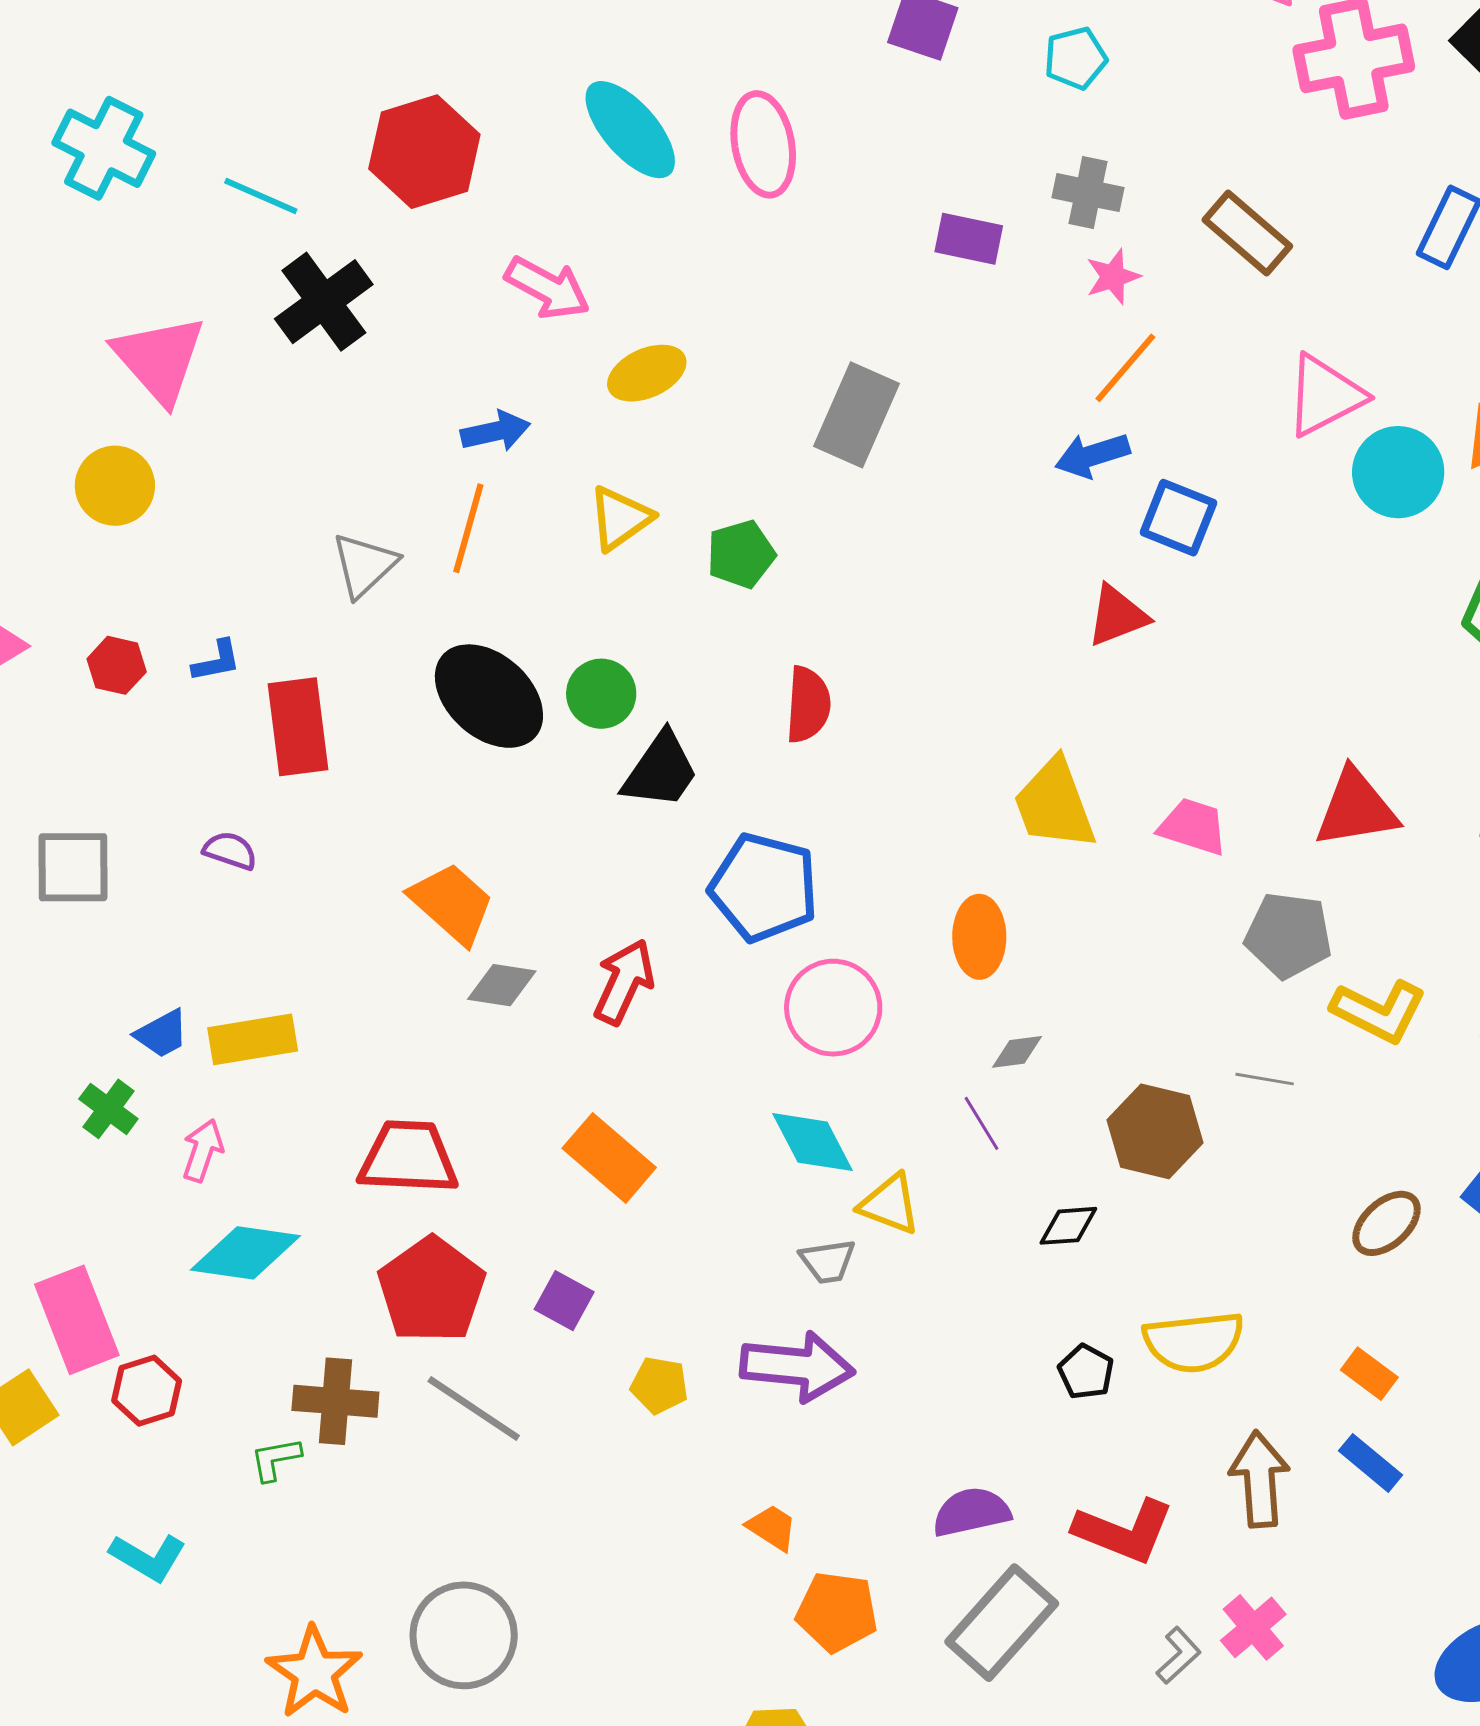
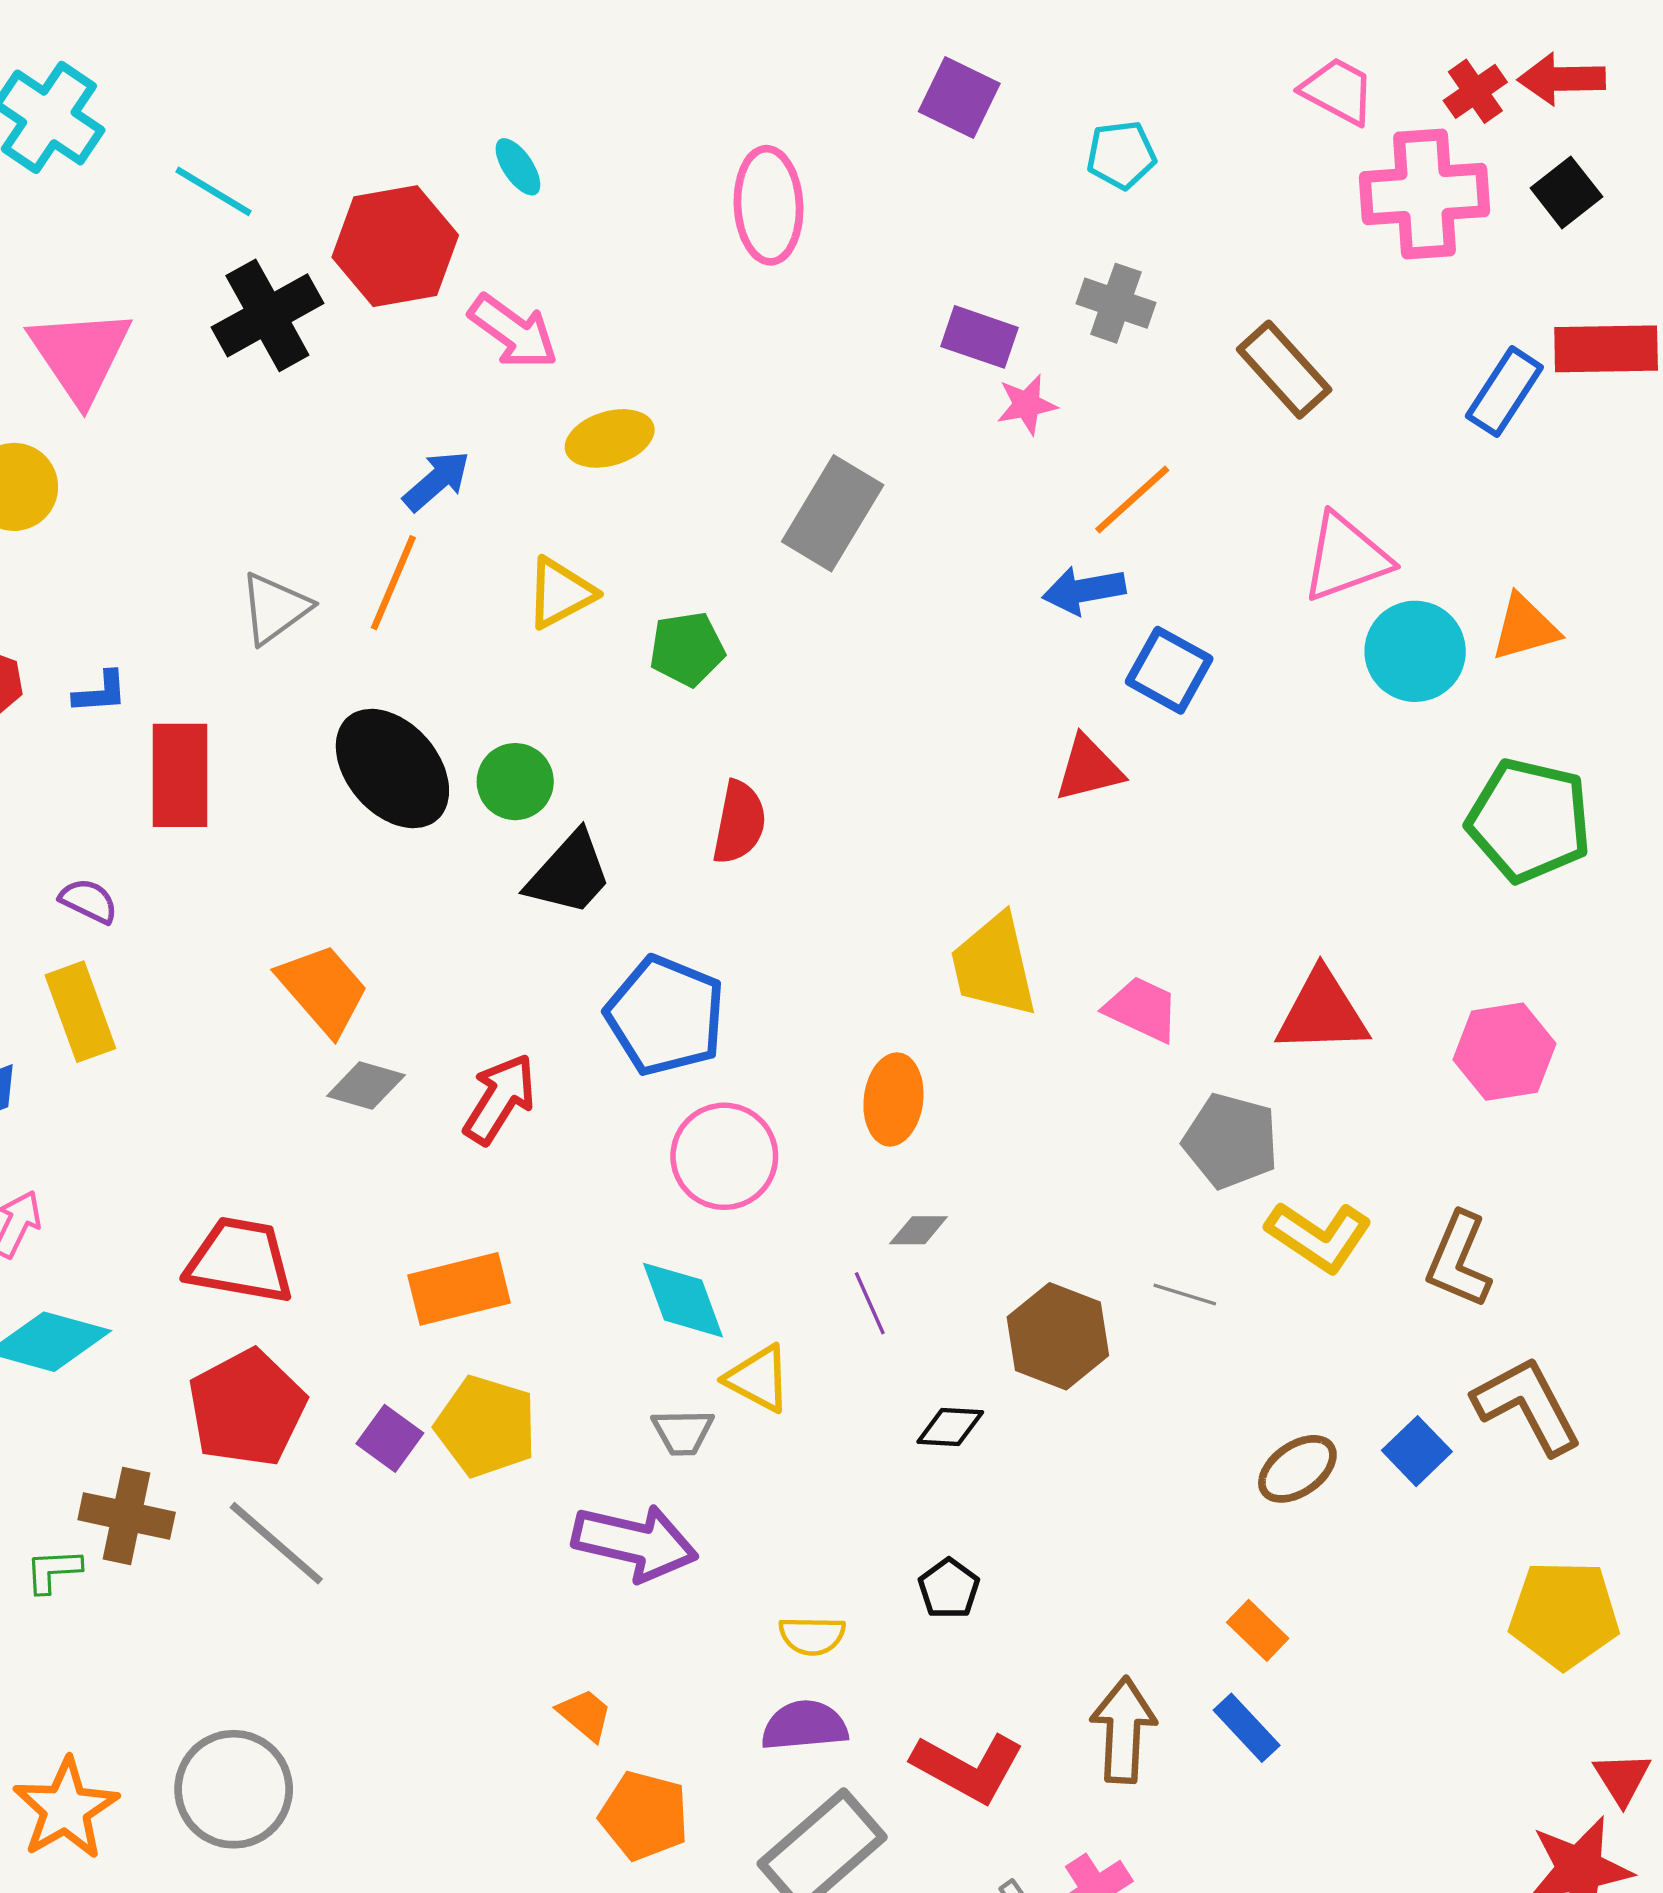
cyan ellipse: (630, 130) -> (518, 167), moved, size x0.5
red hexagon: (424, 152) -> (395, 246), moved
pink star: (1113, 277) -> (1027, 405), moved
blue arrow: (496, 431) -> (437, 481), turned -36
yellow rectangle: (253, 1039) -> (80, 1012), moved, turned 72
orange rectangle: (609, 1158) -> (459, 1289), turned -62
yellow semicircle: (1194, 1342) -> (812, 1636), moved, size x0.6
yellow pentagon: (659, 1385) -> (486, 1426), moved, size x1.6

